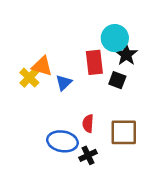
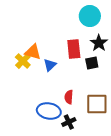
cyan circle: (115, 38) -> (90, 16), moved
black square: (117, 80) -> (92, 63), turned -32

